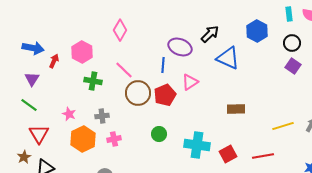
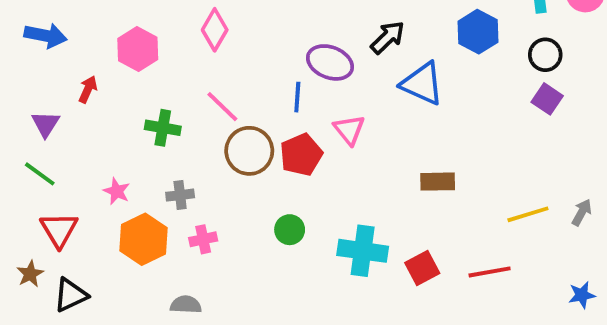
blue arrow: (33, 48) -> (46, 36), moved
pink hexagon: (82, 52) -> (138, 49), moved
pink triangle: (190, 82) -> (349, 130), turned -36

